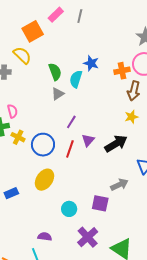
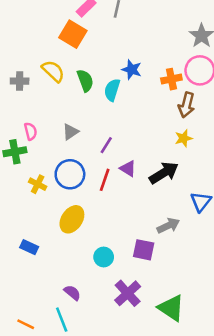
orange square: (33, 31) -> (73, 34), moved, turned -30
yellow semicircle: (22, 55) -> (53, 71), moved
gray triangle: (58, 94) -> (70, 132), moved
yellow cross: (18, 137) -> (38, 184), moved
purple triangle: (88, 140) -> (128, 169), turned -40
blue rectangle: (11, 193) -> (29, 247), moved, turned 48
purple semicircle: (45, 237) -> (72, 293), turned 32

